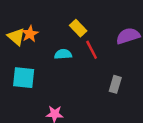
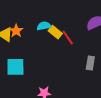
yellow rectangle: (78, 28) -> (55, 32), moved
cyan semicircle: (63, 54) -> (44, 26), moved

